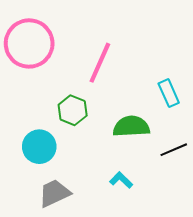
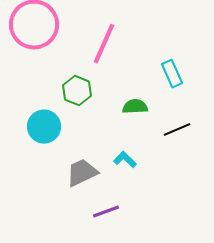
green semicircle: (131, 126) -> (135, 107), size x0.7
gray trapezoid: (54, 193) -> (82, 173), moved

